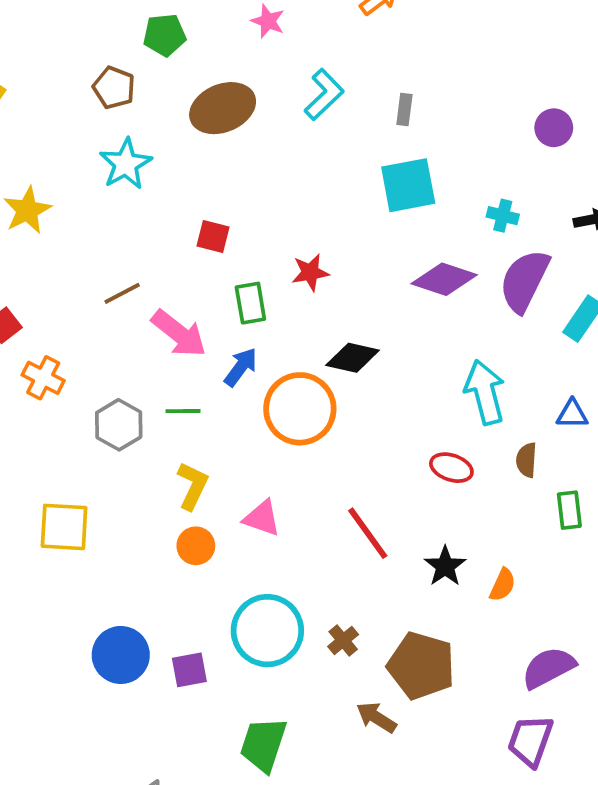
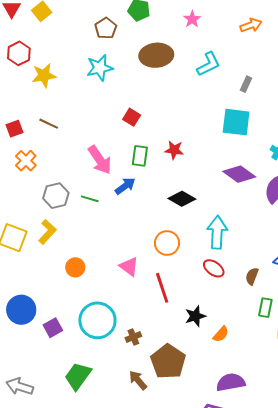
brown line: (122, 293) -> (49, 124), moved, turned 36
cyan arrow: (485, 392) -> (217, 232), moved
orange circle: (300, 409) -> (167, 243), moved, size x0.7
yellow L-shape: (193, 486) -> (47, 232), moved
pink triangle: (262, 518) -> (129, 267), moved
purple square: (189, 670) -> (53, 328), turned -36

